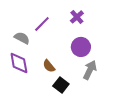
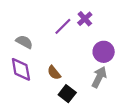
purple line: (42, 24) -> (63, 26), moved
purple circle: (81, 47) -> (104, 52), moved

